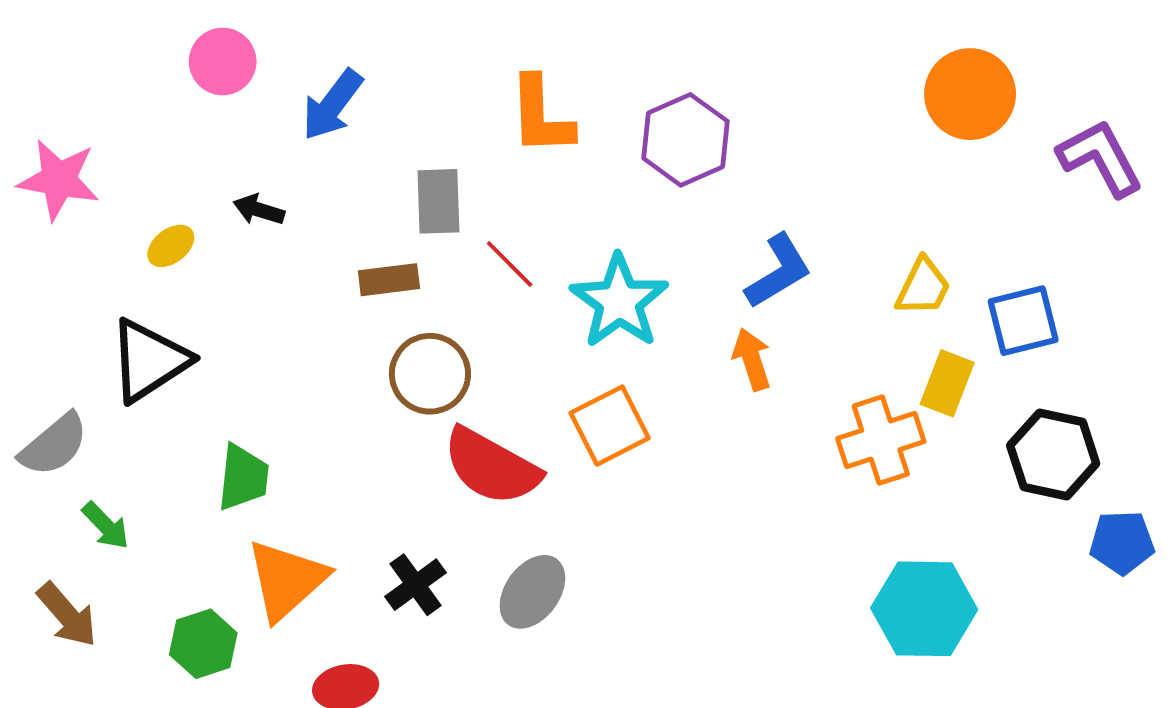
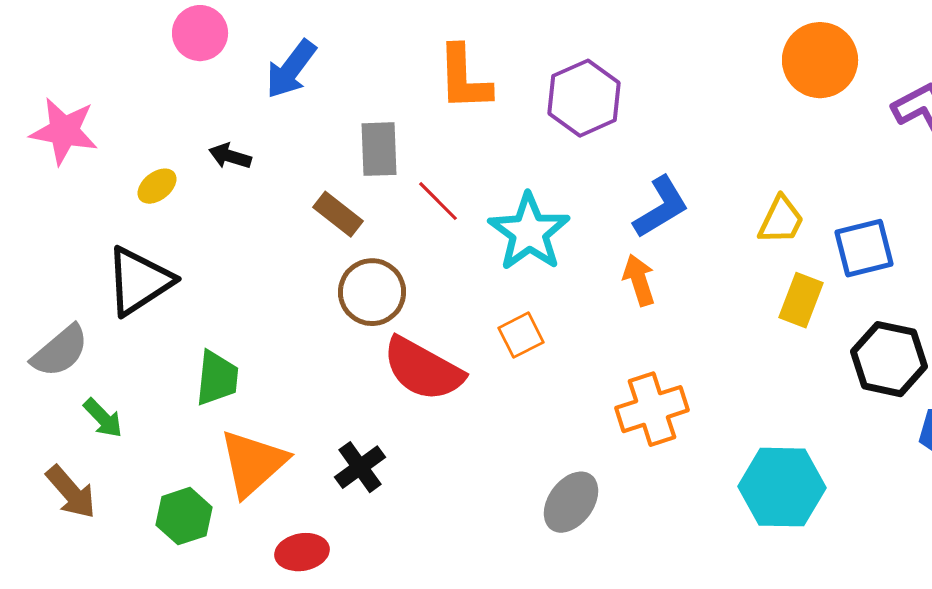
brown rectangle: (389, 280) -> (338, 214), turned 45
orange square: (610, 426) -> (521, 335), size x0.7
orange cross: (881, 440) -> (652, 409), moved
gray ellipse: (532, 592) -> (571, 502), moved

